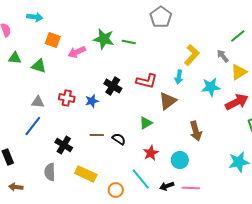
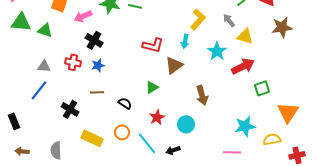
green triangle: (15, 58) -> (21, 22), size x1.5
yellow triangle: (239, 72) -> (245, 36), turned 48
black cross: (113, 86) -> (94, 40), moved
cyan star: (211, 87) -> (217, 51), turned -30
brown line: (97, 135) -> (97, 92), moved
gray semicircle: (50, 172) -> (56, 150), moved
pink line: (191, 188) -> (232, 152), moved
orange circle: (116, 190) -> (122, 132), moved

